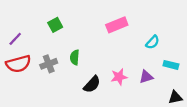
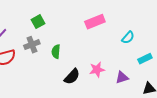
gray cross: (49, 64) -> (32, 45), moved
cyan rectangle: (171, 65) -> (145, 59), turned -40
purple triangle: (146, 77) -> (122, 78), moved

